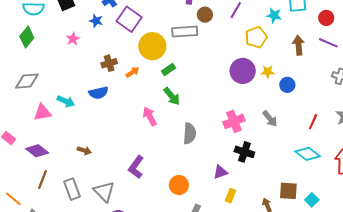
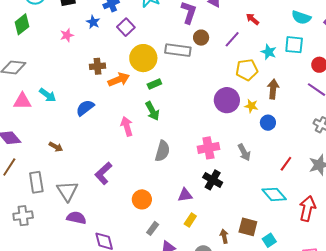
purple square: (129, 19) -> (126, 27), size x0.7
brown arrow: (298, 45) -> (273, 89), moved
orange arrow: (133, 72) -> (119, 80), size x1.5
blue semicircle: (98, 93) -> (85, 108), moved, turned 144

